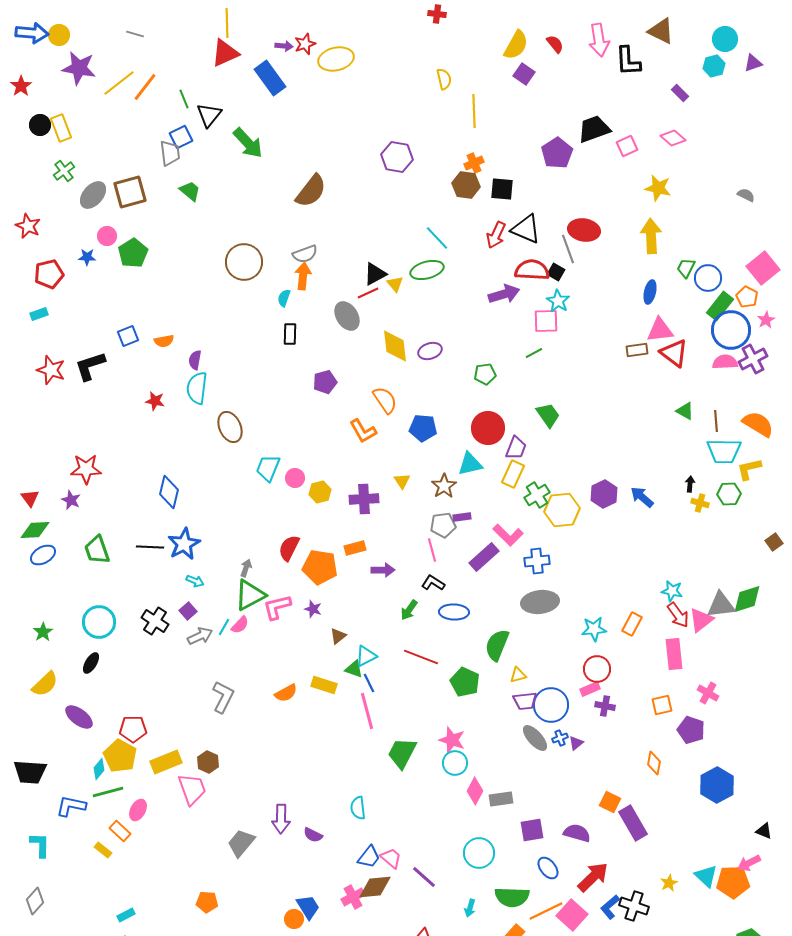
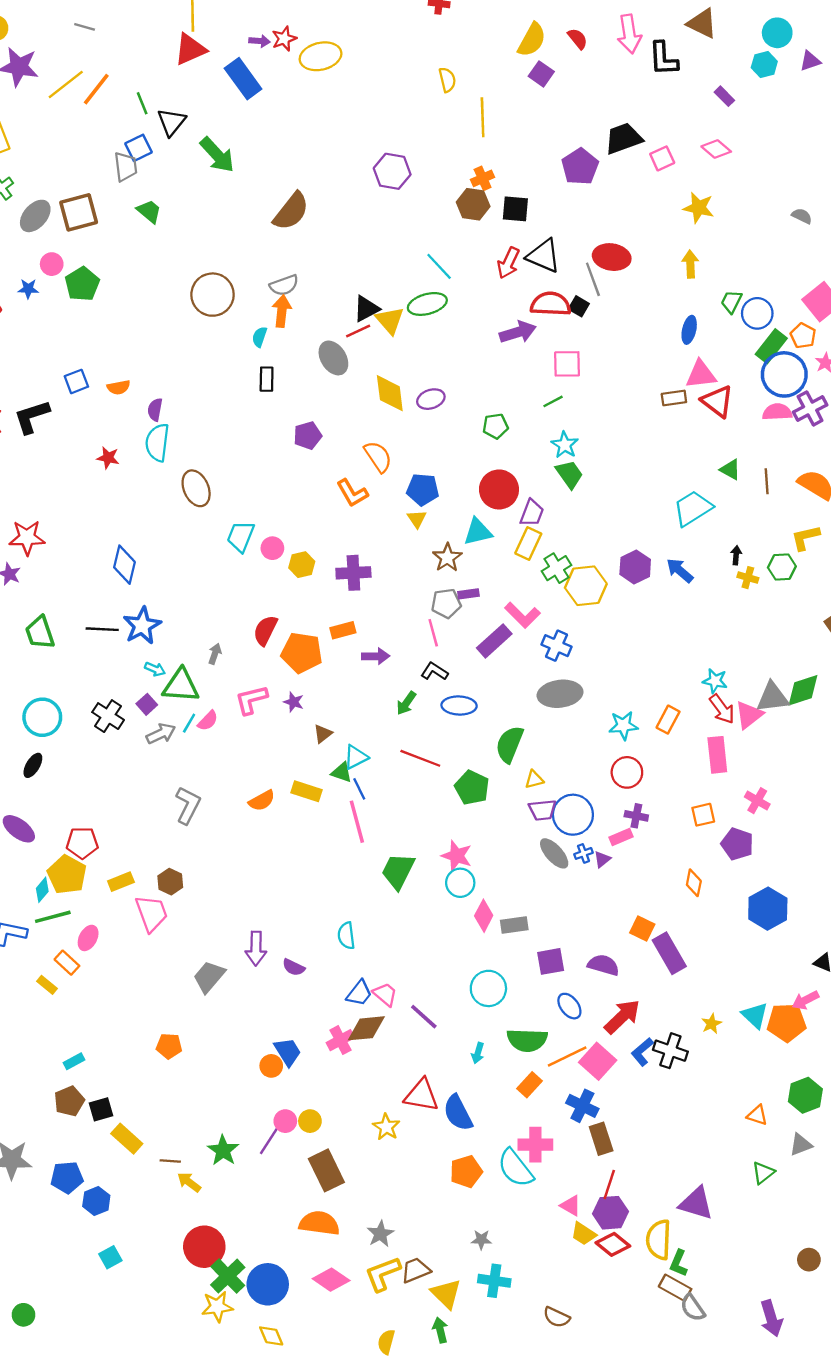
yellow arrow: (651, 236) -> (690, 264), size x0.7
yellow triangle: (395, 284) -> (390, 320), size x1.5
cyan star: (558, 301) -> (565, 445), moved
cyan trapezoid: (724, 451) -> (693, 508), moved, turned 147
yellow triangle: (402, 481) -> (417, 519), moved
blue cross: (537, 561) -> (556, 646), turned 30
green triangle: (250, 595) -> (181, 686), moved, turned 32
pink rectangle: (590, 689) -> (621, 837), moved
yellow rectangle: (166, 762) -> (121, 882), size x0.7

